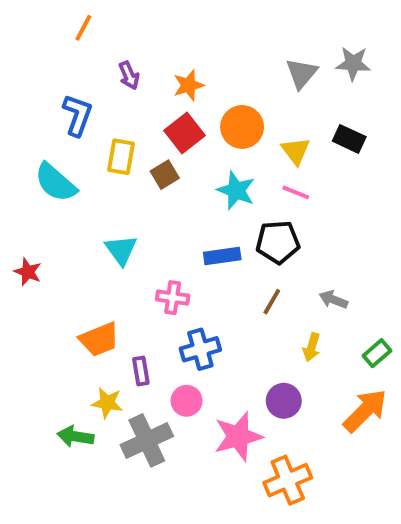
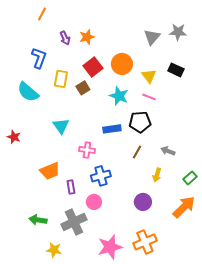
orange star: (188, 85) -> (87, 37), moved
yellow star: (107, 403) -> (54, 250), moved
pink star: (238, 437) -> (110, 247), moved

